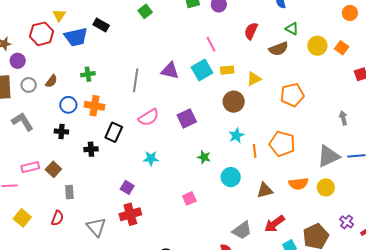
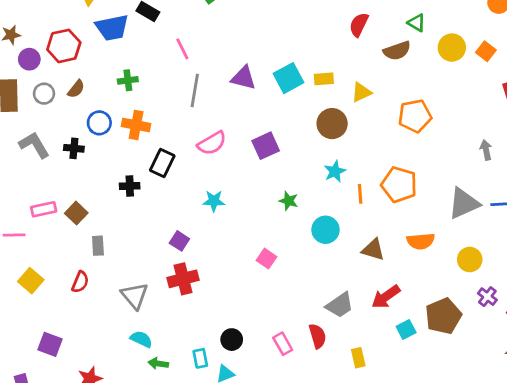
red hexagon: (42, 34) -> (64, 46), moved
pink line: (211, 44) -> (182, 49), moved
black cross: (61, 131) -> (74, 148), moved
yellow circle: (326, 187) -> (470, 260), moved
brown triangle: (265, 190) -> (373, 250), turned 30
pink square: (189, 198) -> (267, 259), turned -32

